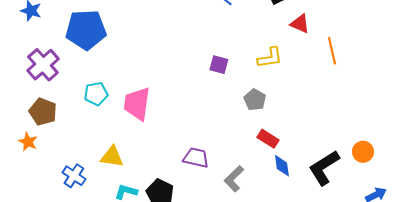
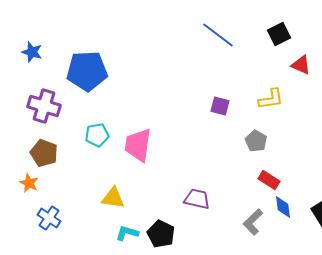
purple cross: (43, 65) -> (44, 106), turned -32
blue cross: (74, 176) -> (49, 218), moved
gray L-shape: (234, 179) -> (253, 222), moved

